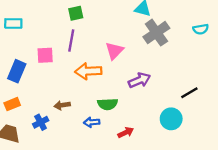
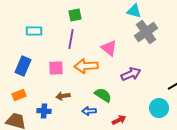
cyan rectangle: (13, 23) -> (34, 31), moved
pink triangle: (114, 51) -> (109, 48), turned -36
pink square: (45, 55) -> (56, 68), moved
green semicircle: (108, 104) -> (103, 95), turned -144
blue cross: (41, 122) -> (44, 111), turned 32

